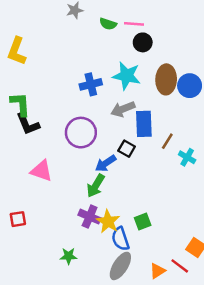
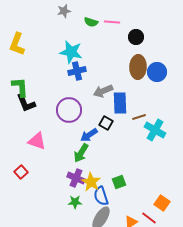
black circle: (143, 42) -> (136, 37), moved
cyan star: (127, 76) -> (71, 52), moved
brown line: (167, 141) -> (139, 117), turned 40
cyan cross: (187, 157) -> (155, 130), size x1.5
red square: (18, 219) -> (21, 172), moved, turned -32
green star: (69, 256) -> (75, 202), moved

